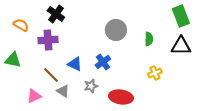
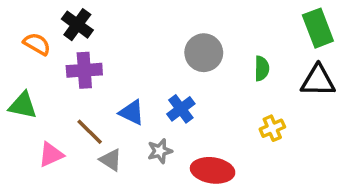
black cross: (56, 14) -> (77, 25), moved
pink triangle: (34, 96) -> (51, 155), moved

